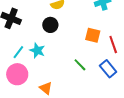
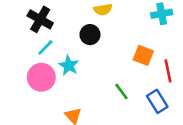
cyan line: (18, 52) -> (45, 47), moved
pink circle: (17, 74) -> (41, 77), moved

